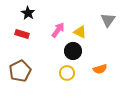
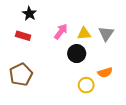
gray triangle: (108, 20) -> (106, 34), moved
yellow triangle: (80, 32) -> (84, 34), turned -32
yellow circle: (67, 73) -> (86, 85), moved

